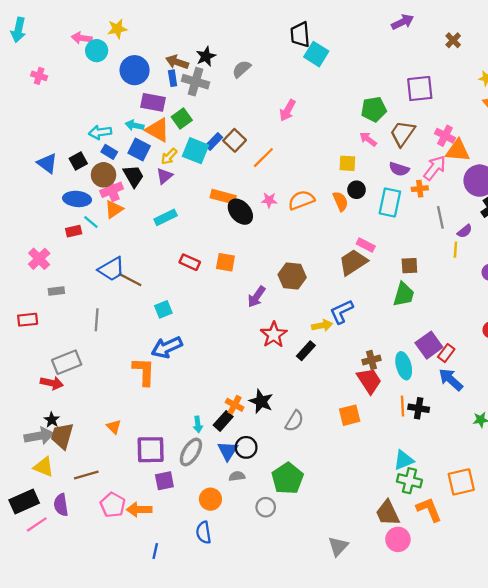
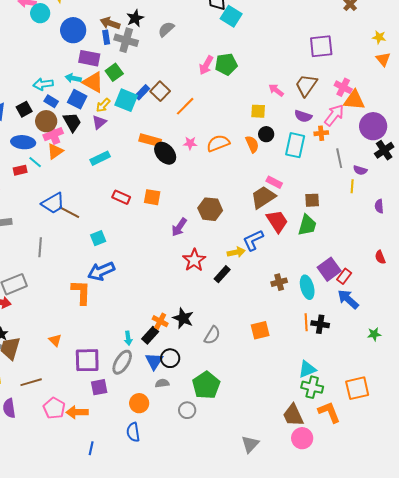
green pentagon: (374, 109) -> (226, 64), moved
purple semicircle: (465, 231) -> (360, 170), turned 56
red trapezoid: (369, 381) -> (277, 221), moved

